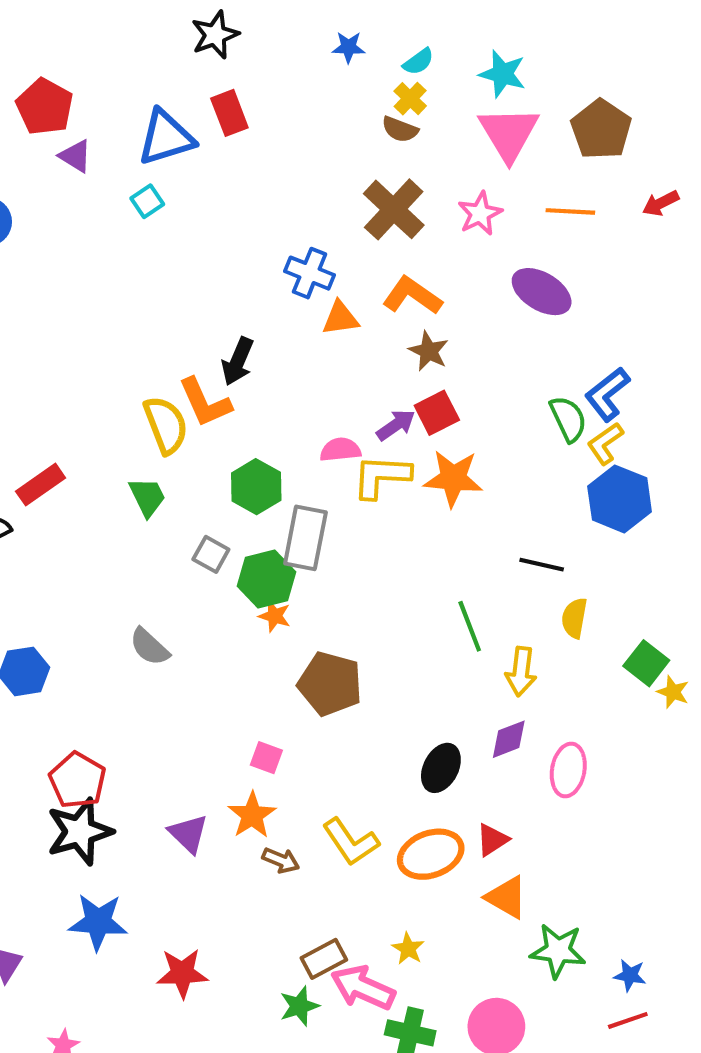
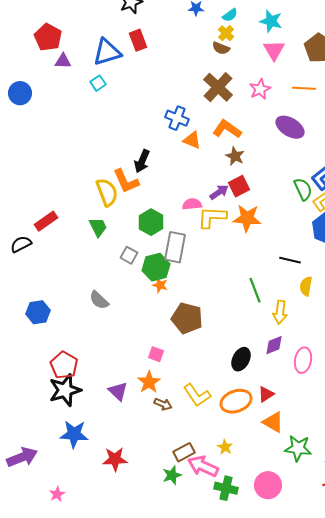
pink triangle: (509, 133) -> (274, 50), size x0.7
purple triangle: (75, 156) -> (63, 61), turned -30
orange triangle: (340, 318) -> (192, 140), turned 30

